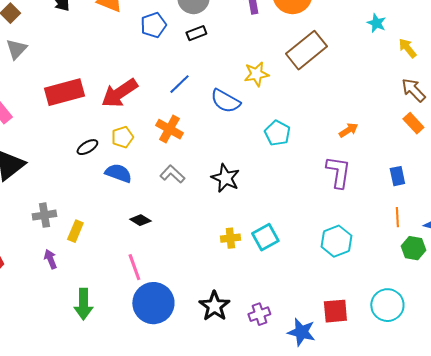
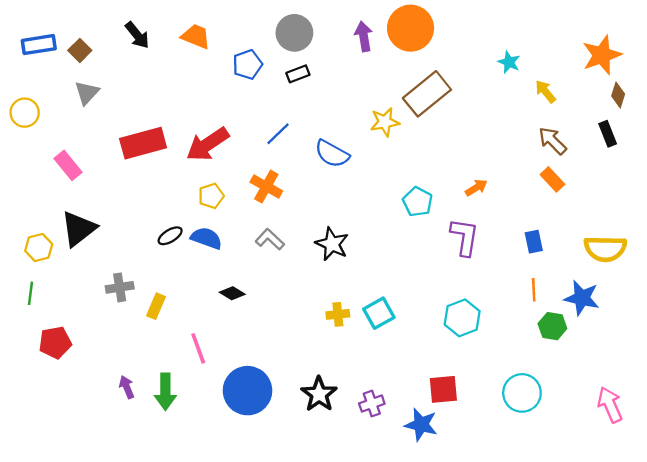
yellow star: (256, 74) -> (385, 122), moved
cyan pentagon: (277, 133) -> (418, 202), moved
black ellipse: (87, 147) -> (170, 236), moved
purple arrow: (50, 259) -> (127, 387), moved
pink line: (134, 267) -> (198, 348), moved
red square: (335, 311) -> (443, 389), moved

